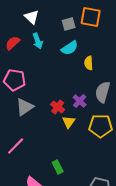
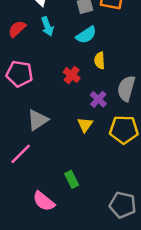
yellow semicircle: (89, 63) -> (100, 60), moved
gray triangle: (25, 107) -> (38, 120), moved
red cross: (58, 107) -> (72, 75), moved

